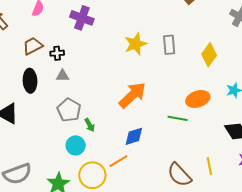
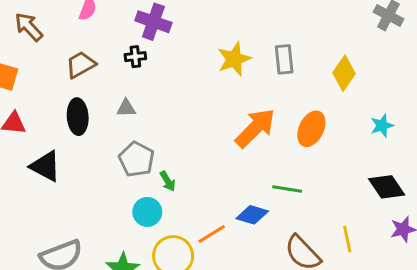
black cross: (57, 53) -> (135, 57), moved
orange arrow: (132, 95) -> (255, 128), moved
orange ellipse: (198, 99) -> (311, 129), moved, turned -45
green line: (178, 118) -> (287, 189), moved
blue diamond: (134, 136) -> (252, 215), moved, turned 35

